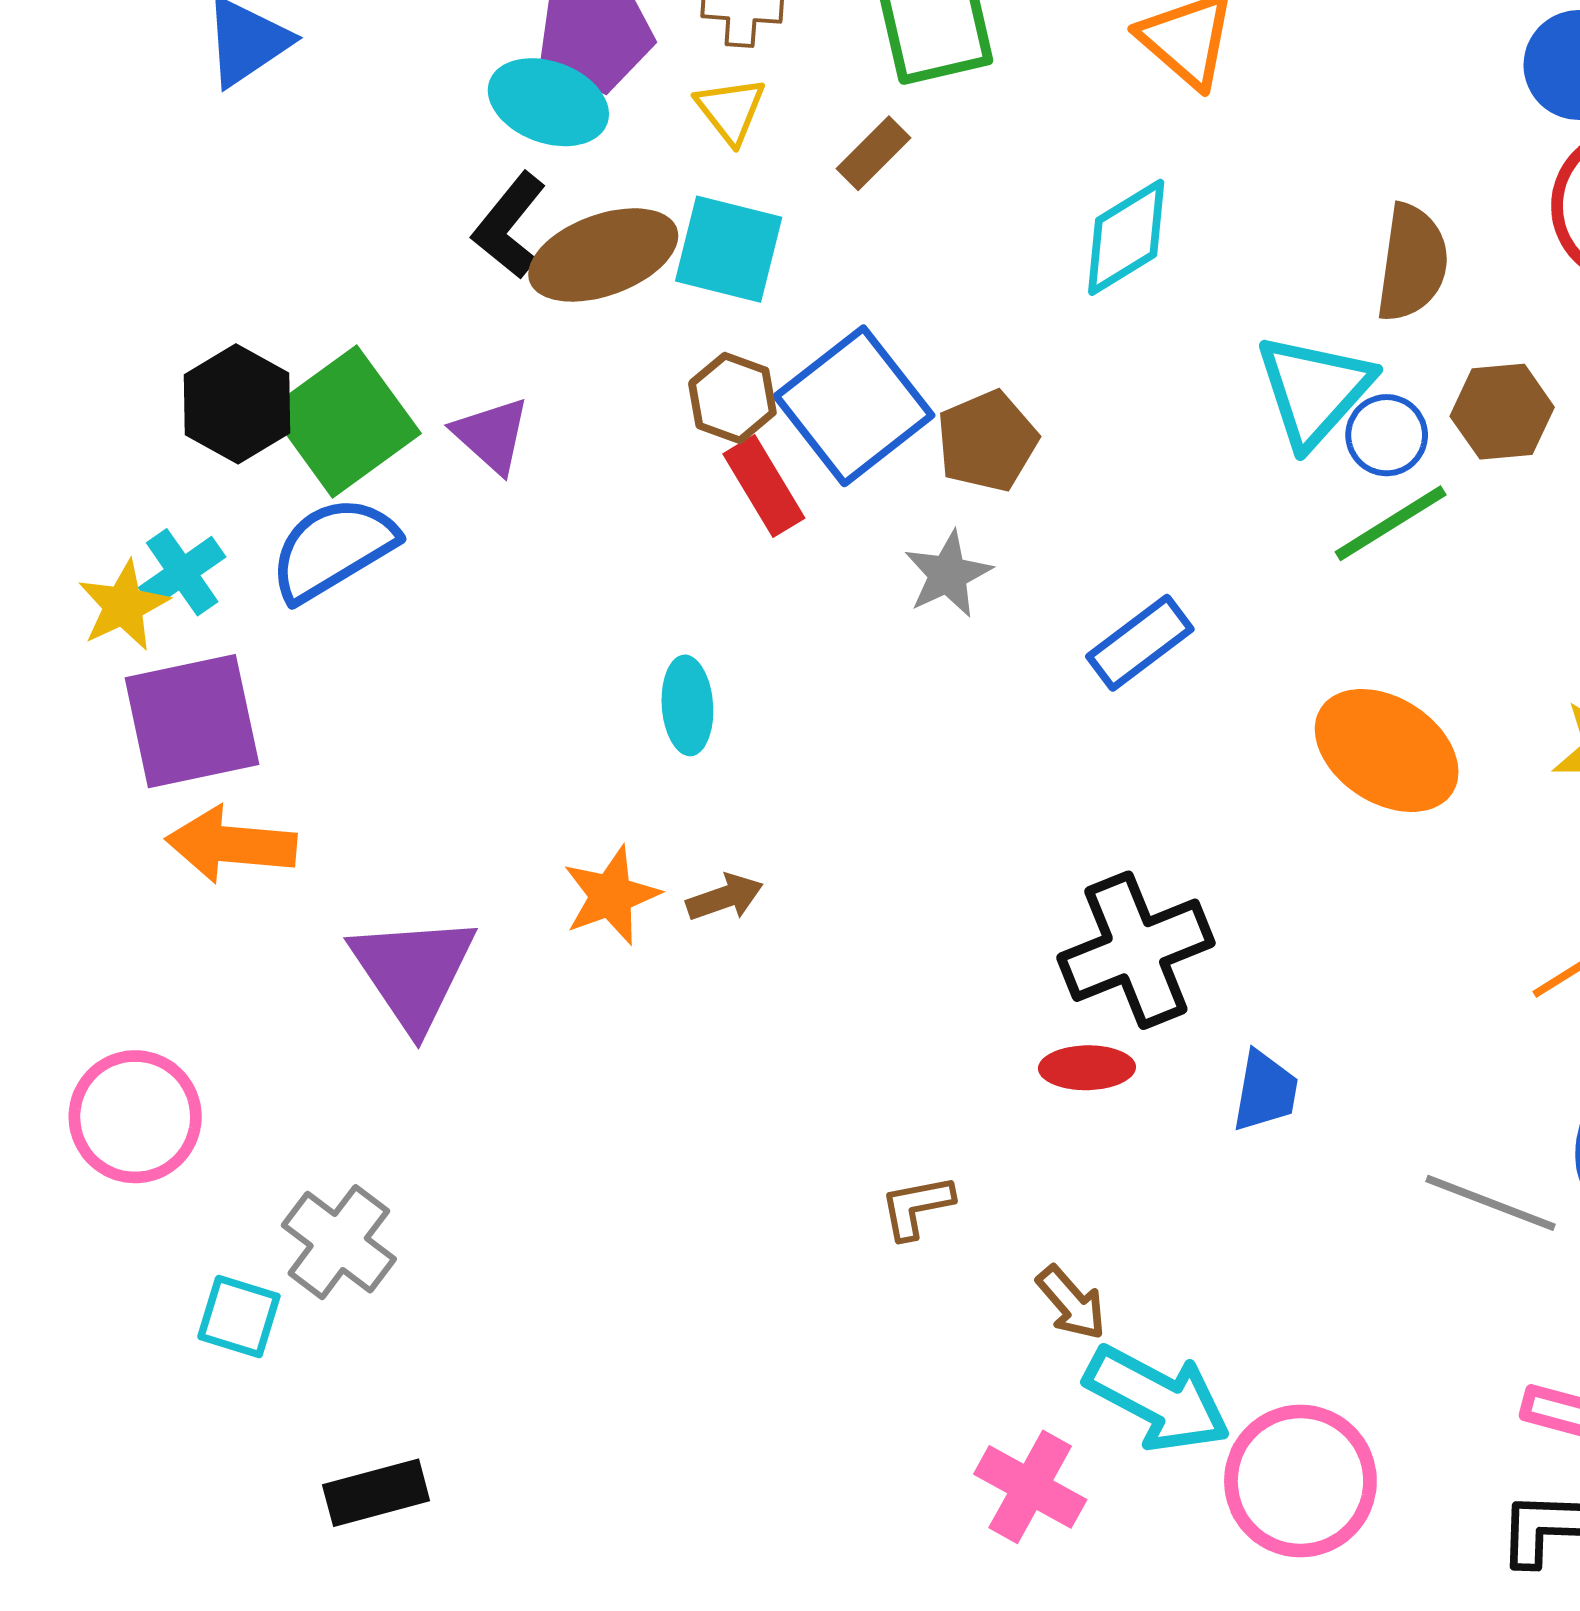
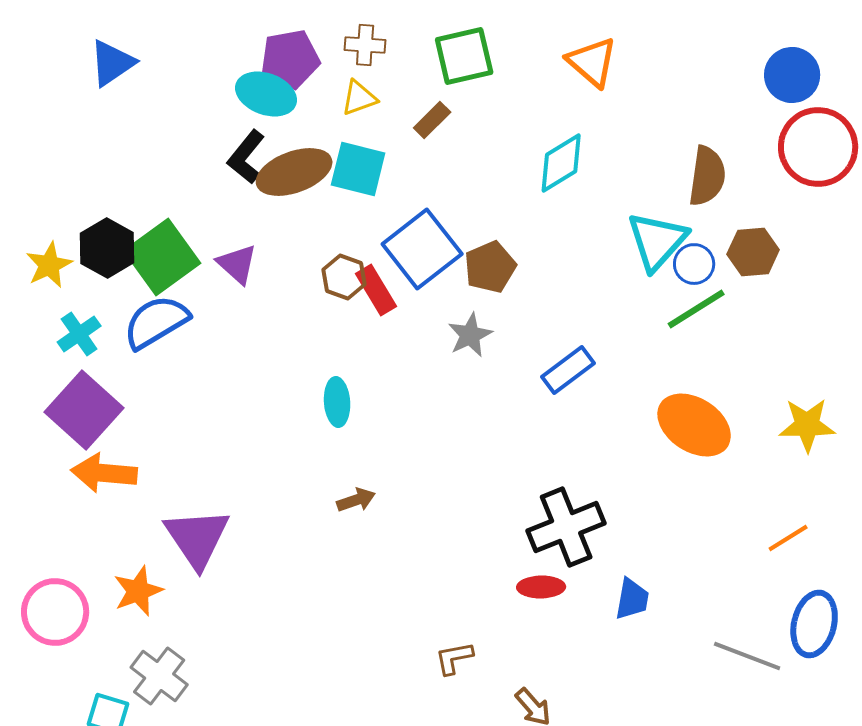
yellow triangle: (731, 110) -> (359, 98), turned 48
brown hexagon: (732, 398) -> (344, 277), moved
yellow star: (123, 606) -> (49, 265), moved
purple square: (192, 721) -> (84, 410), turned -36
orange star: (611, 895) -> (138, 591), moved

